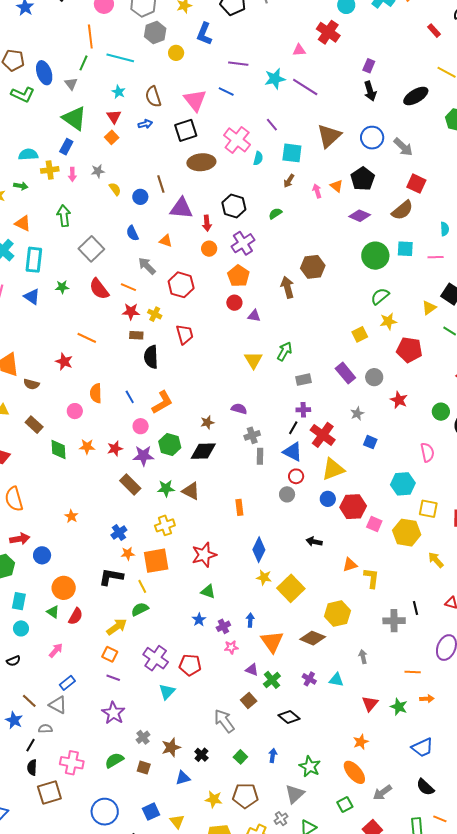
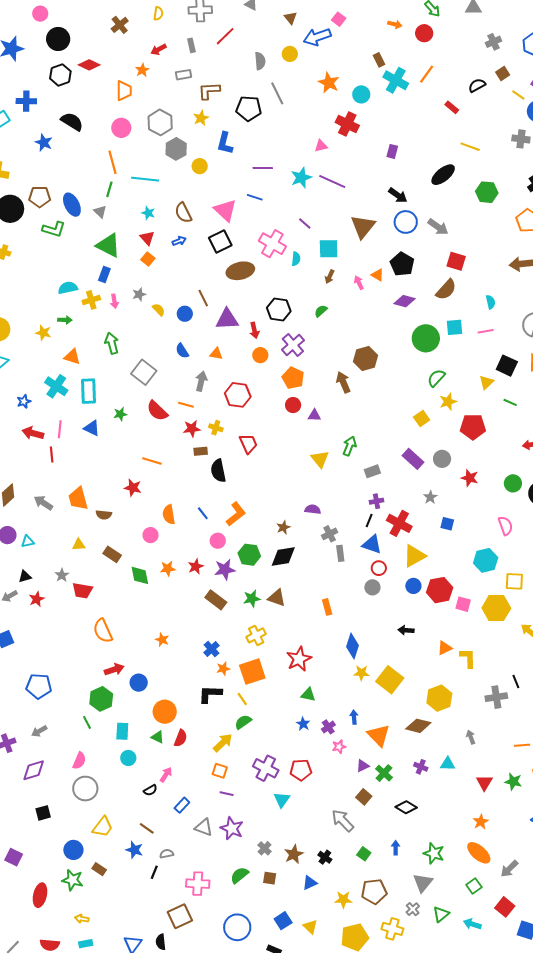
black arrow: (370, 91) -> (398, 195), moved, turned -30
gray arrow: (147, 266) -> (201, 381), turned 66
black semicircle: (13, 661) -> (150, 790), moved
purple triangle: (252, 670) -> (363, 766), turned -40
gray triangle: (58, 705) -> (204, 827), moved
black semicircle: (32, 767) -> (161, 942), moved

